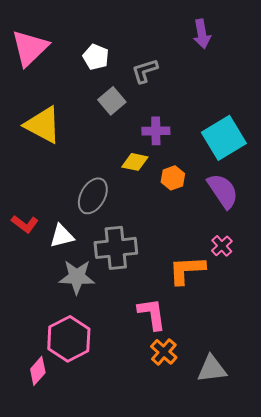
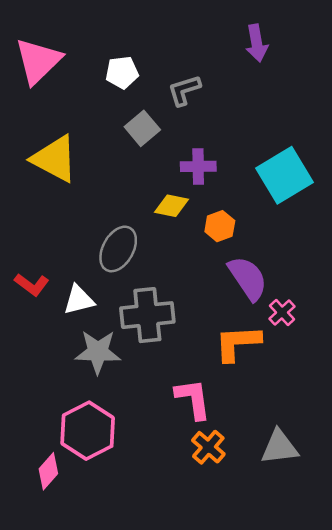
white pentagon: (96, 57) -> (122, 72), turned -30
purple semicircle: (223, 191) -> (248, 278), moved
gray triangle: (212, 369) -> (279, 447), moved

